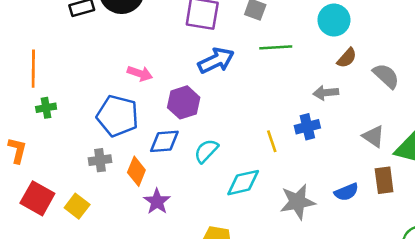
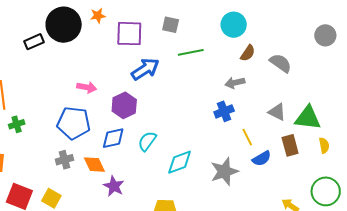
yellow line: (272, 141) -> (247, 137), moved
orange diamond: (136, 171) -> (94, 165), turned -40

